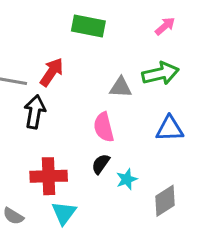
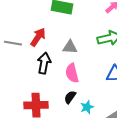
gray triangle: (121, 87) -> (70, 47), moved
black arrow: (35, 112) -> (44, 63), moved

